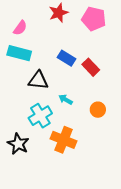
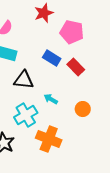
pink pentagon: (94, 19) -> (72, 32), moved

